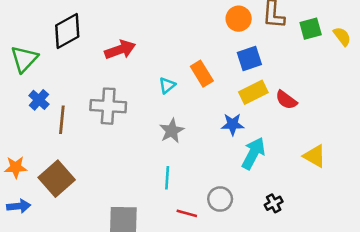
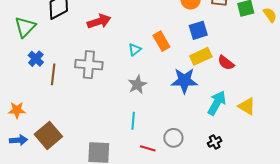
blue star: (233, 124) -> (184, 81), size x1.5
cyan arrow: (253, 153) -> (217, 103), moved
brown square: (57, 179) -> (48, 135), moved

